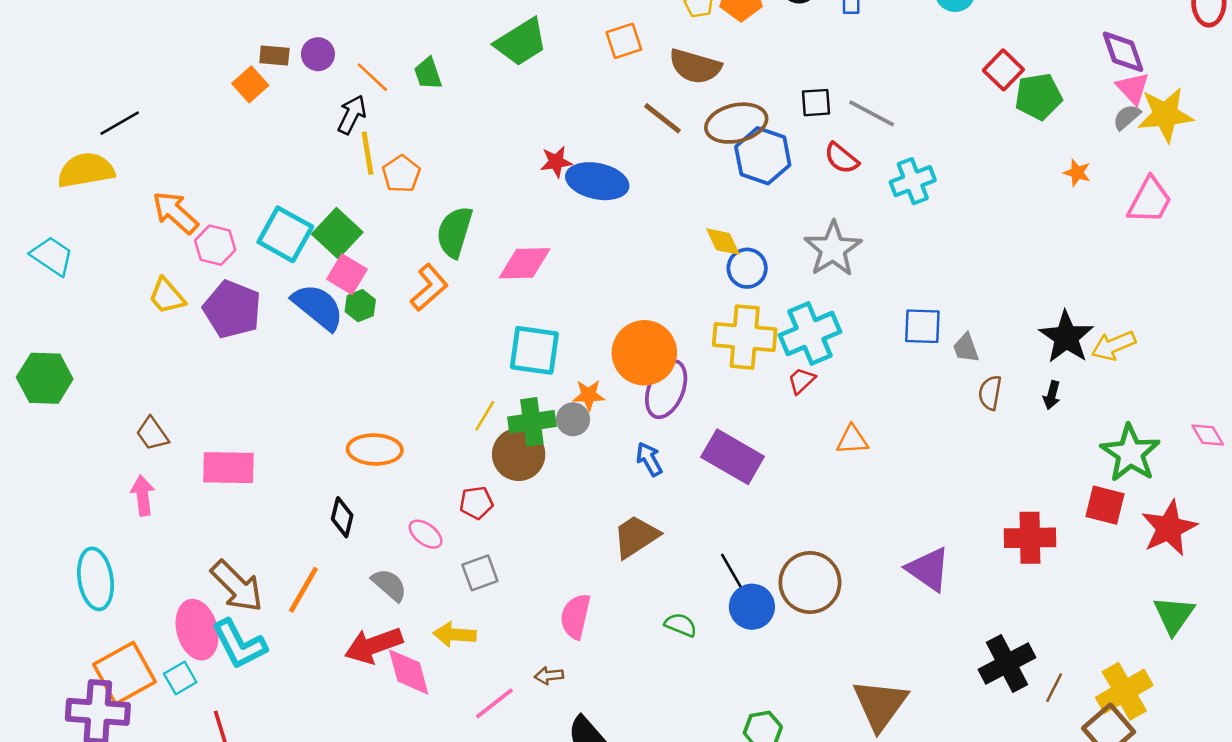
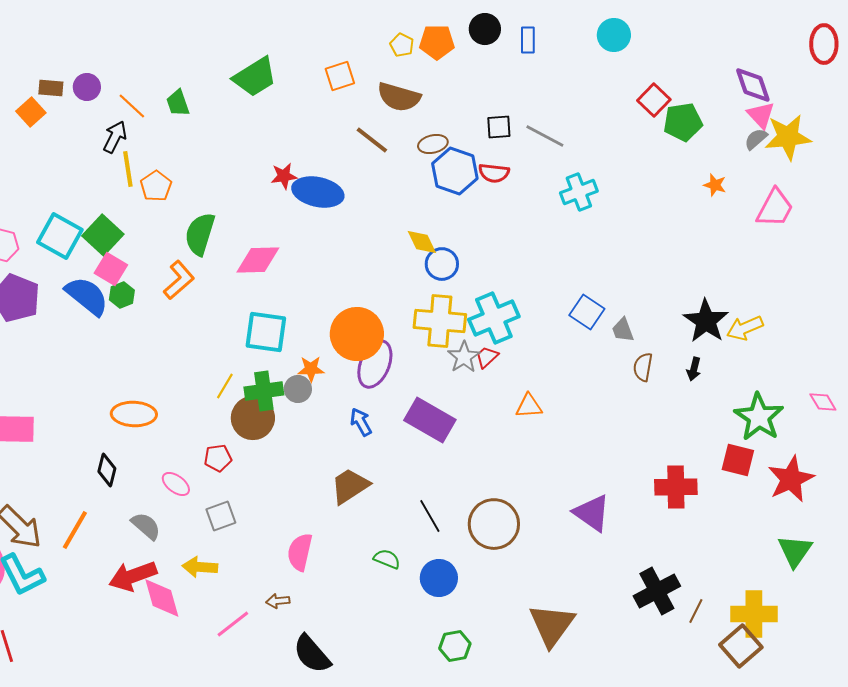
brown ellipse: (736, 123) -> (433, 144), size x0.6
red semicircle: (841, 158) -> (494, 173), moved, turned -32
gray star: (833, 249) -> (464, 357), moved, size x0.7
blue square: (922, 326) -> (587, 312), turned 32
blue circle: (752, 607) -> (439, 578), moved
yellow cross: (1124, 691) -> (754, 614), turned 30

